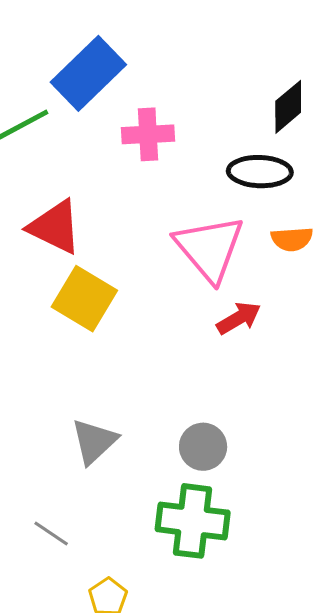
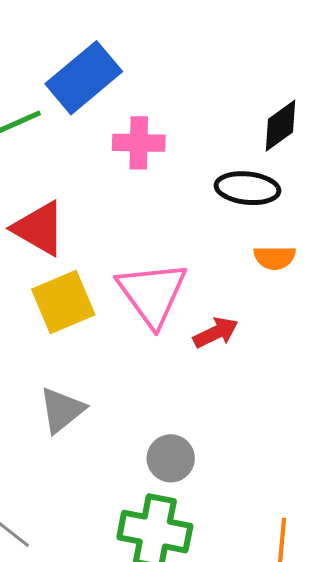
pink triangle: (209, 248) -> (152, 294), moved
yellow square: (84, 299) -> (63, 302), turned 32
gray triangle: (94, 441) -> (62, 410), moved

